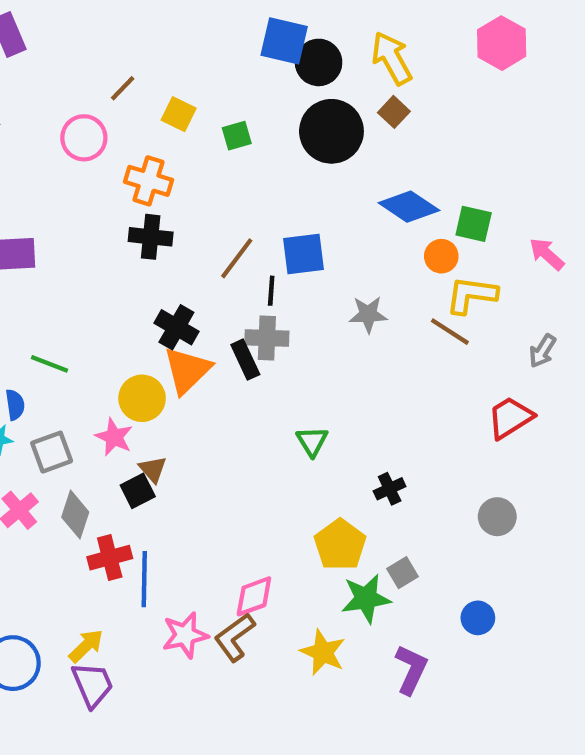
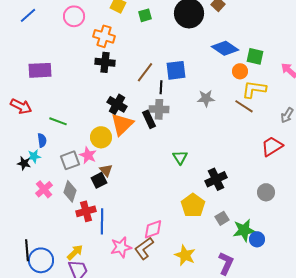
gray square: (52, 452) -> (70, 160), moved
black cross: (390, 489) -> (216, 179), size x1.5
green star: (366, 598) -> (244, 230), moved

